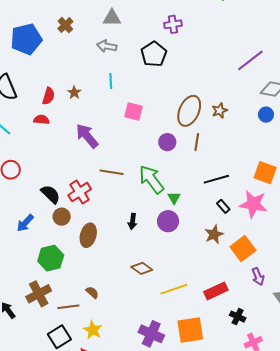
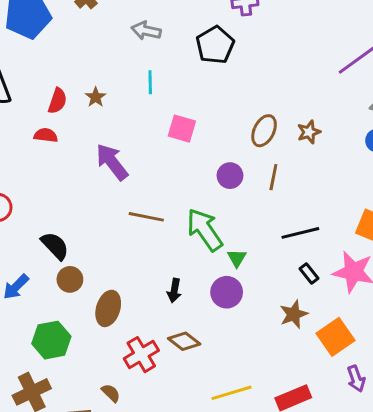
brown ellipse: (189, 111) -> (264, 131), size x0.7
red cross: (80, 192) -> (141, 355), moved
brown diamond: (142, 268) -> (184, 341), moved

